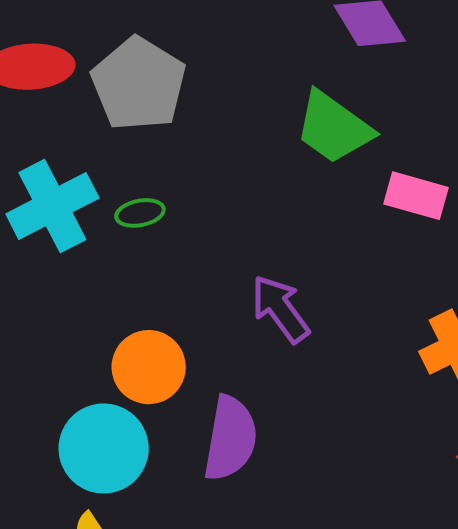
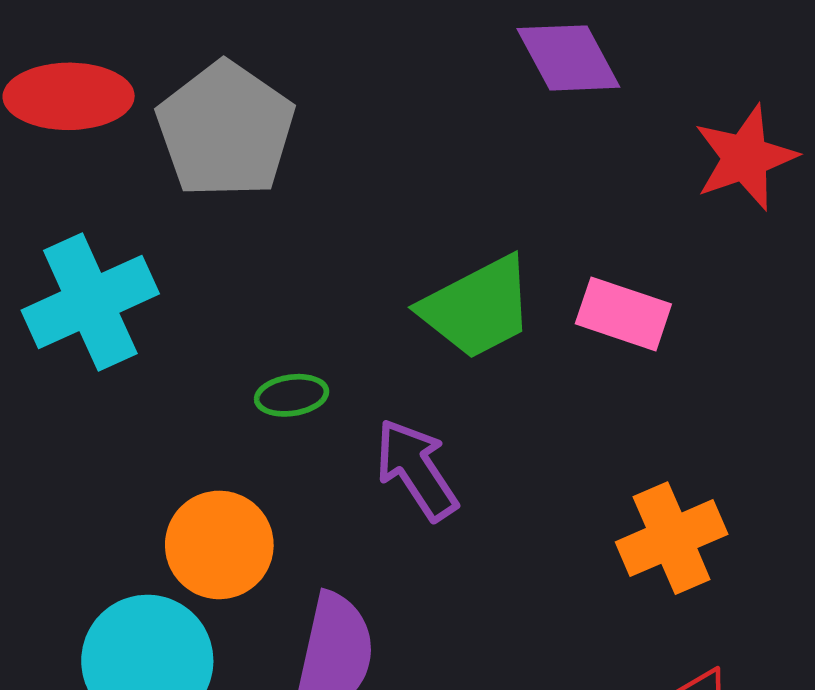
green trapezoid: (334, 128) -> (477, 307), moved, turned -66
green ellipse: (140, 213) -> (292, 395), moved

